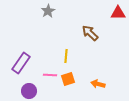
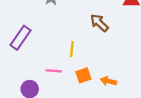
purple rectangle: (21, 63) -> (21, 38), moved
orange square: (68, 79) -> (83, 75), moved

